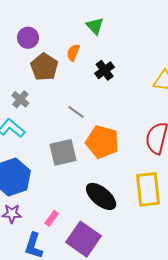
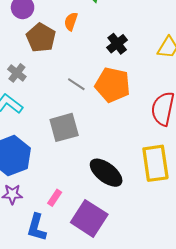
black cross: (105, 70) -> (117, 44), moved
orange pentagon: (102, 142) -> (113, 85), moved

